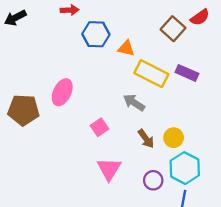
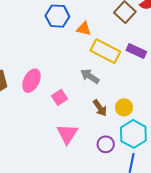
pink ellipse: (62, 92) -> (31, 81), moved

